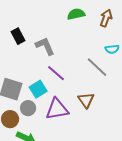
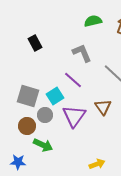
gray L-shape: (45, 46) -> (82, 53), moved
purple triangle: (57, 109) -> (74, 116), turned -45

